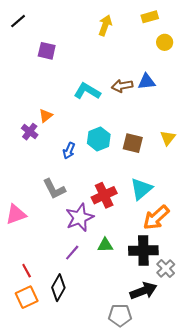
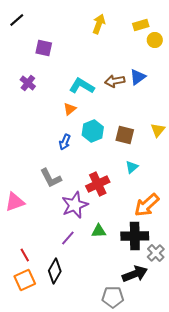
yellow rectangle: (150, 17) -> (141, 25), moved
blue triangle: (147, 82) -> (138, 77), turned -30
orange triangle: (46, 116) -> (70, 109), moved
purple cross: (30, 132) -> (28, 83), moved
cyan triangle: (141, 189) -> (132, 167), moved, size x0.6

